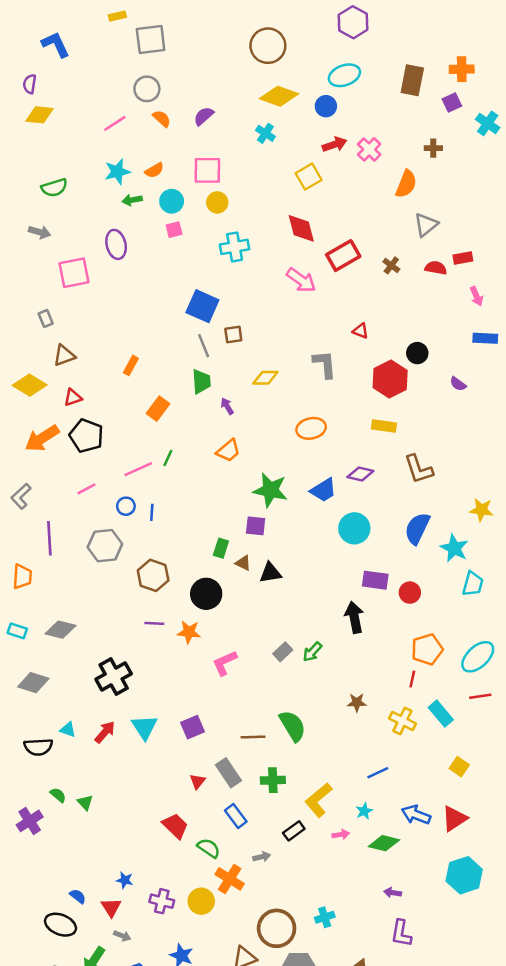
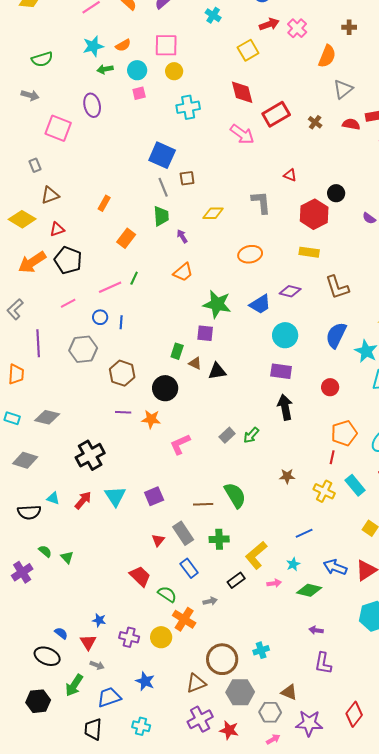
pink square: (74, 273) -> (58, 128), turned 32
purple rectangle: (375, 580) -> (281, 371), moved

